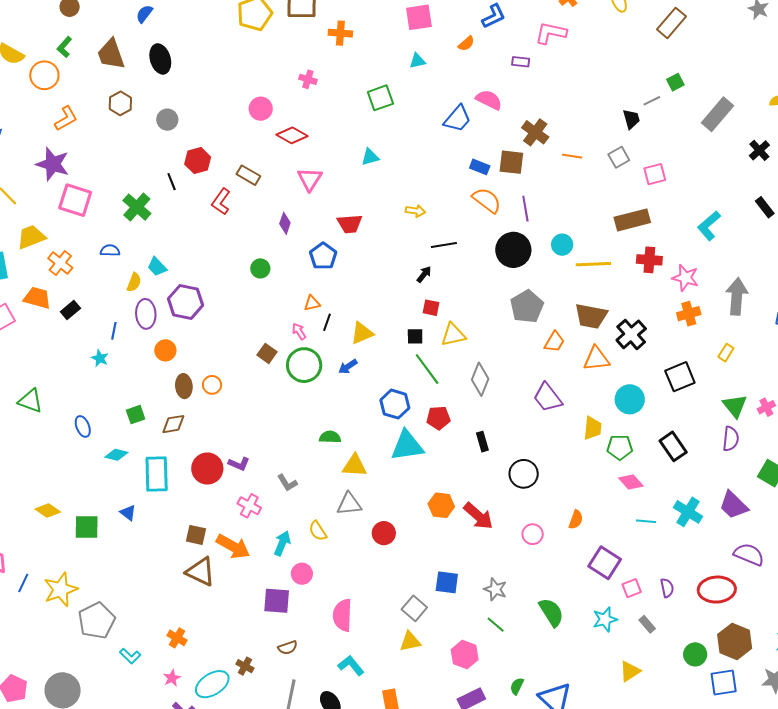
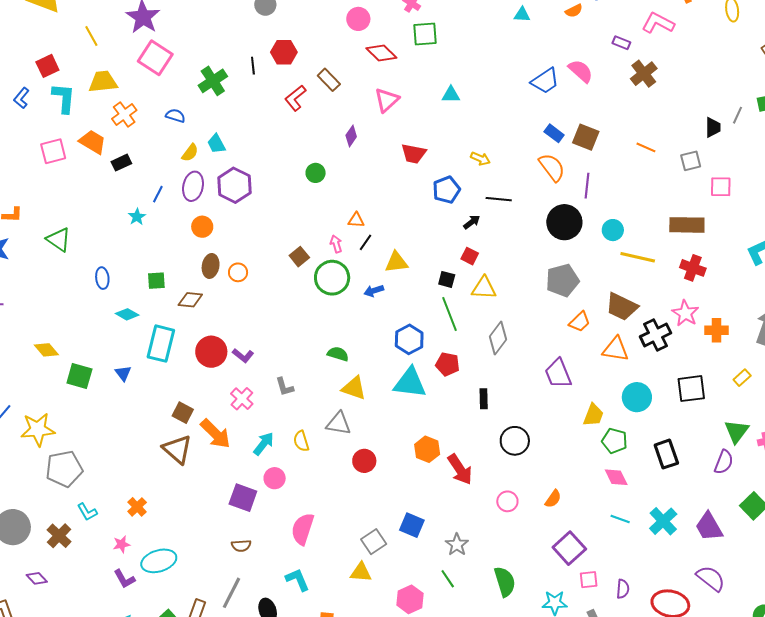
green square: (380, 98) -> (425, 34), moved
gray line: (652, 101) -> (738, 115), turned -54
brown cross: (535, 132) -> (644, 74), moved
blue pentagon: (323, 256) -> (446, 190), moved
pink star: (685, 278) -> (685, 313), moved
brown cross: (245, 666) -> (59, 536), moved, size x1.4

